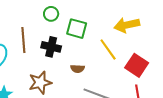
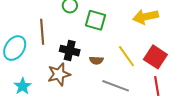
black cross: (51, 47) -> (70, 51), moved
yellow line: (108, 49) -> (126, 56), moved

